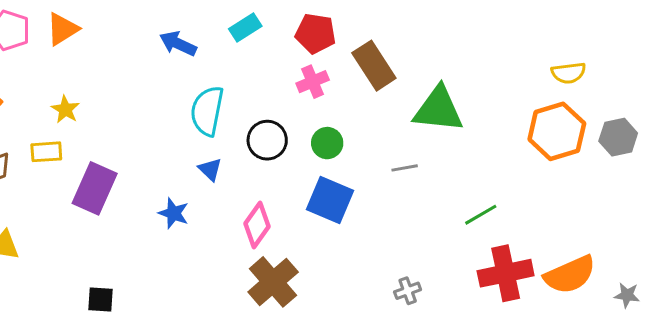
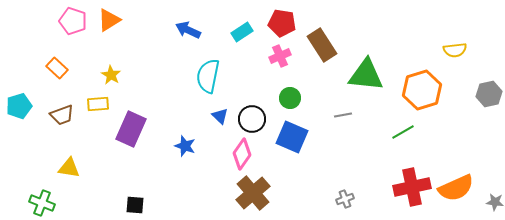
cyan rectangle: (245, 28) -> (242, 32), moved
orange hexagon: (557, 131) -> (422, 90), moved
black circle: (267, 140) -> (252, 119), moved
blue triangle: (210, 169) -> (220, 116), moved
green line: (481, 215) -> (403, 132), moved

